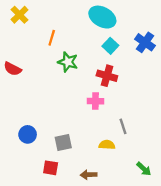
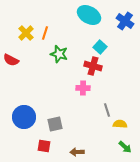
yellow cross: (20, 15) -> (26, 33), moved
blue cross: (145, 42) -> (125, 21), moved
cyan square: (110, 46) -> (100, 47), moved
blue circle: (28, 134) -> (24, 117), size x1.5
yellow semicircle: (107, 145) -> (120, 124), moved

